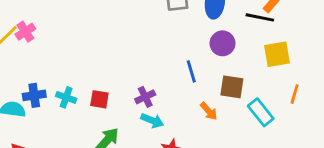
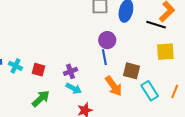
purple circle: (222, 43) -> (107, 40), moved
orange line: (295, 94) -> (175, 91), moved
orange arrow: (209, 111) -> (114, 86), size x1.5

